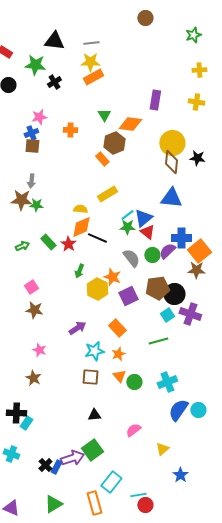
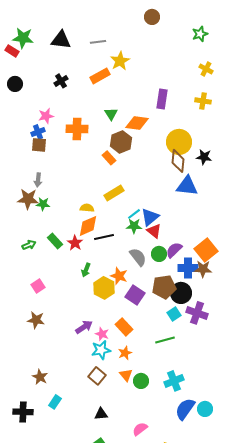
yellow star: (90, 62) -> (120, 61), moved, turned -30
green star: (35, 65) -> (23, 38), moved
yellow cross: (199, 70) -> (206, 69), turned 32
orange cross: (70, 130) -> (77, 129), size x1.5
blue triangle: (171, 198) -> (187, 186), moved
black line: (97, 238) -> (104, 237), turned -36
blue cross: (181, 238) -> (188, 268), moved
purple square: (128, 296) -> (135, 295), turned -30
brown star: (34, 310) -> (36, 320), moved
pink star: (39, 350) -> (102, 334), moved
brown square: (90, 377) -> (97, 376), turned 36
cyan rectangle: (26, 423) -> (55, 402), moved

